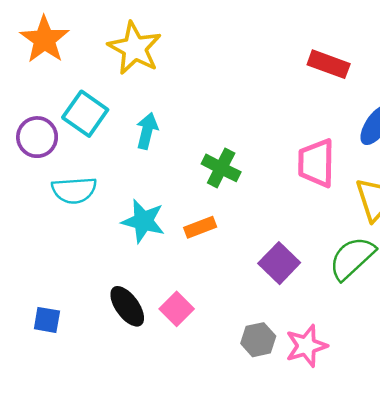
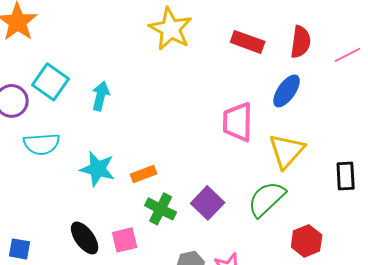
yellow star: (135, 48) -> (171, 29), moved
green cross: (221, 168) -> (161, 209), moved
pink square: (177, 309) -> (125, 240), turned 32

